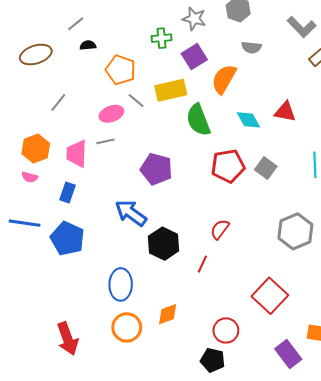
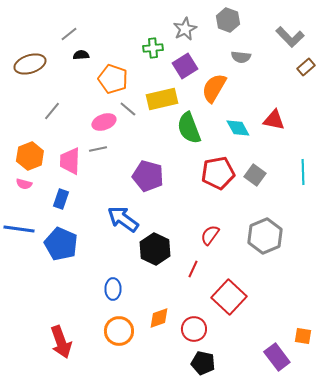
gray star: (194, 19) -> (185, 29), turned 30
gray hexagon: (295, 231) -> (265, 236), moved
blue ellipse: (121, 284) -> (113, 289), size x0.7
red square: (270, 296) -> (229, 297), moved
red circle: (226, 330) -> (194, 329), moved

